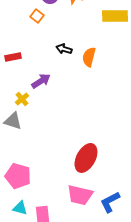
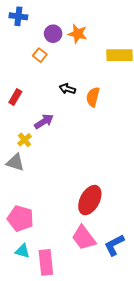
red rectangle: (13, 57) -> (15, 97), turned -49
pink trapezoid: (80, 195) -> (84, 238), turned 40

